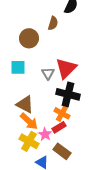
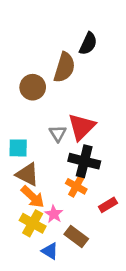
brown semicircle: (53, 23) -> (64, 67), size x1.6
cyan square: (18, 67) -> (18, 148), moved
red rectangle: (59, 127) -> (108, 205), moved

